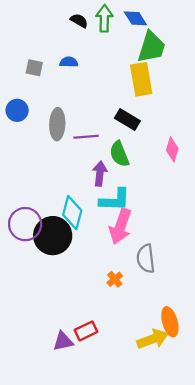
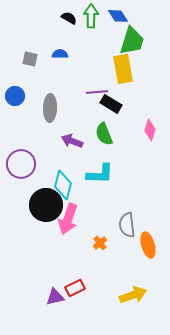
purple line: (86, 137) -> (97, 92), moved
purple arrow: (100, 174) -> (72, 141), moved, turned -75
purple circle: (25, 224) -> (21, 164), moved
pink arrow: (120, 226) -> (68, 219), moved
orange ellipse: (170, 322) -> (148, 245), moved

